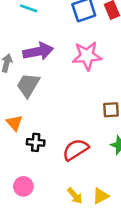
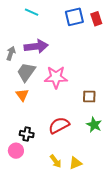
pink star: (87, 56) -> (56, 77), moved
orange triangle: (14, 123) -> (22, 95), moved
black cross: (36, 142) -> (27, 134), moved

